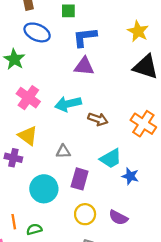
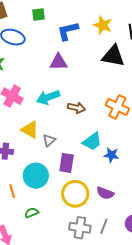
blue L-shape: (85, 37) -> (68, 31), moved
yellow triangle: (28, 136) -> (30, 130), moved
gray triangle: (63, 152) -> (49, 140), turned -32
yellow circle: (85, 214) -> (75, 194), size x1.4
orange line: (14, 222) -> (12, 191), moved

